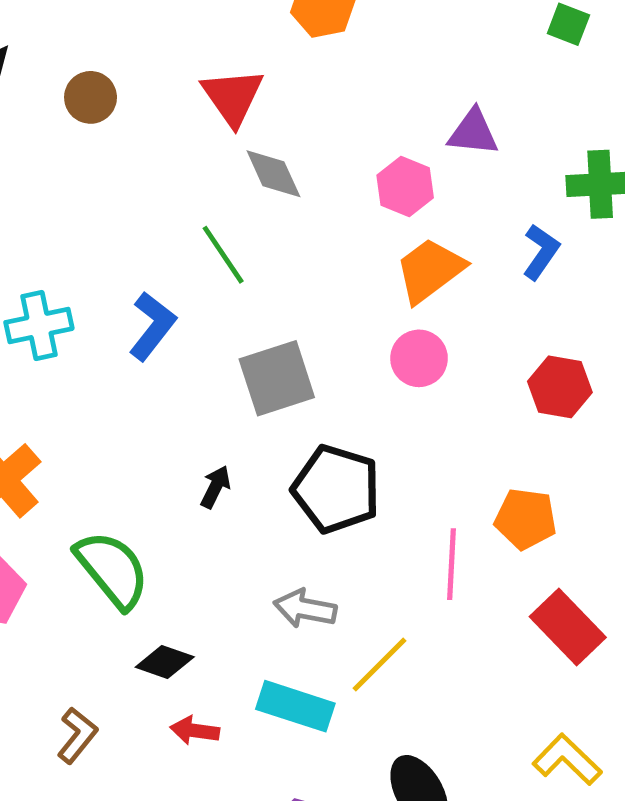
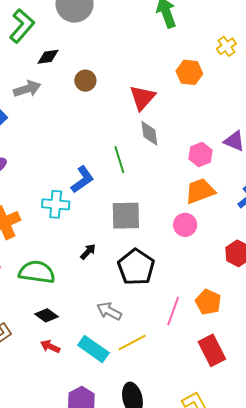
cyan cross: (39, 325) -> (56, 204), moved
green semicircle: (112, 570) -> (37, 272), turned -60

